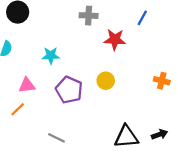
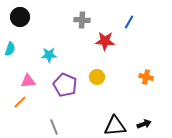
gray line: (57, 138) -> (54, 127), turned 42

